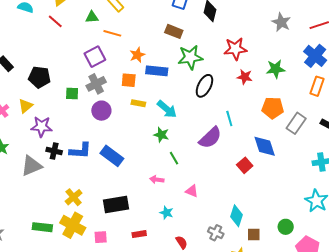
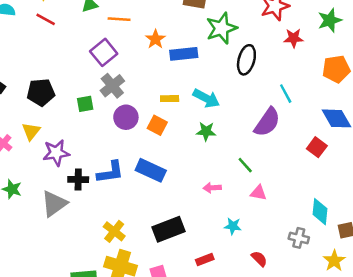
orange square: (129, 80) -> (157, 125), moved, turned 35
green line: (174, 158) -> (245, 165), moved

